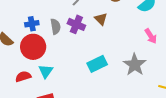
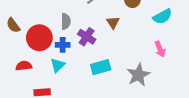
blue cross: (32, 24) -> (63, 45), moved
purple cross: (76, 24) -> (87, 37), moved
cyan triangle: (46, 71) -> (58, 65), moved

